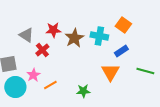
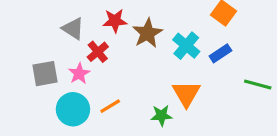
cyan cross: (99, 36) -> (186, 46), moved, turned 30
orange triangle: (110, 72) -> (186, 94), moved
pink star: (33, 75) -> (79, 74), moved
cyan circle: (15, 87) -> (73, 109), moved

